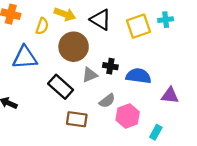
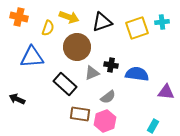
black triangle: (101, 20) -> (102, 22), turned -50
pink hexagon: (128, 116) -> (105, 121), moved

